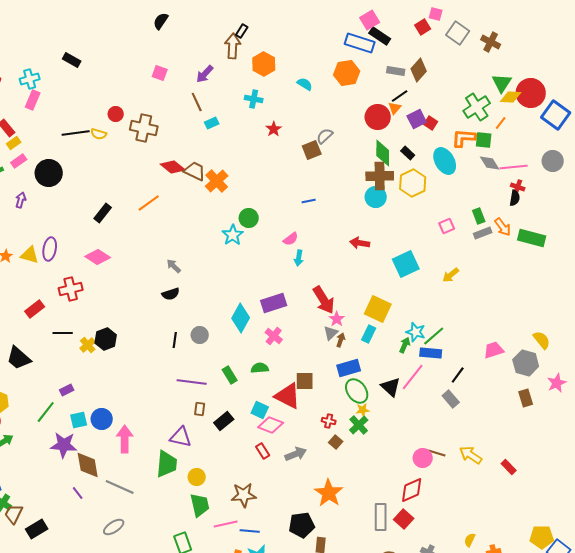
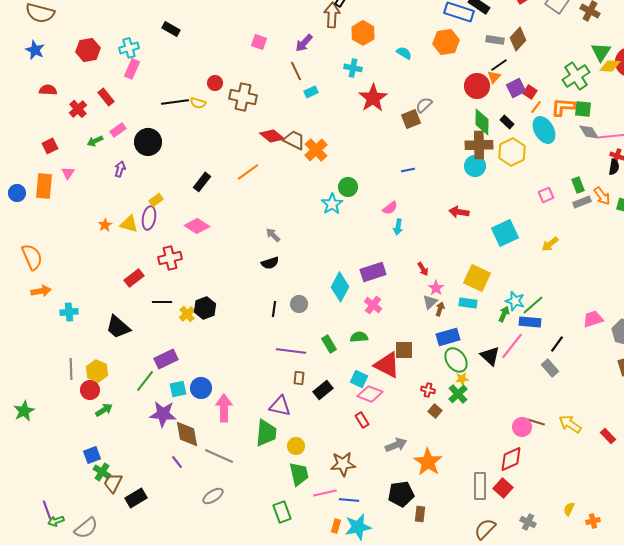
orange line: (501, 123) -> (536, 107), moved
red star: (274, 129) -> (373, 98), size x1.8
yellow rectangle: (14, 143) -> (156, 200), moved
red arrow: (324, 300) -> (423, 269), size x0.5
cyan rectangle: (369, 334) -> (468, 303), turned 72
purple rectangle: (67, 390) -> (166, 359), size x1.6
gray arrow: (296, 454) -> (396, 445), moved

